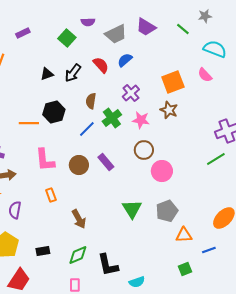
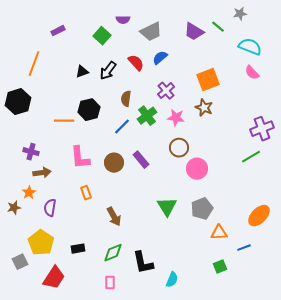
purple trapezoid: (146, 27) -> (194, 32), moved
pink semicircle: (205, 75) -> (252, 73), moved
cyan semicircle: (137, 282) -> (172, 280), turned -49

